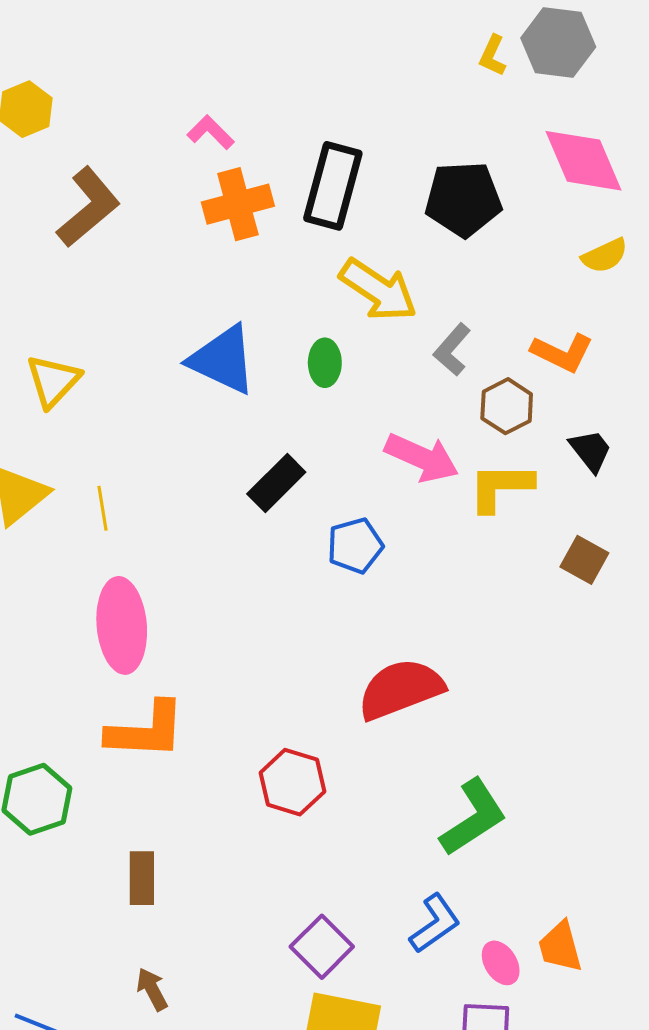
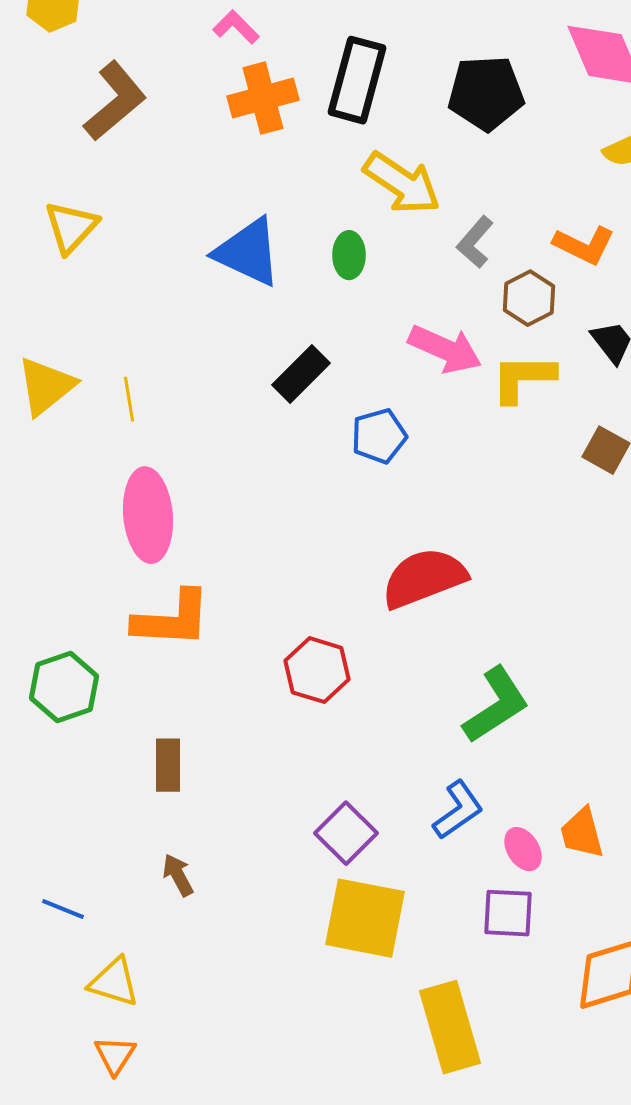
yellow triangle: (53, 381) -> (71, 227), moved

